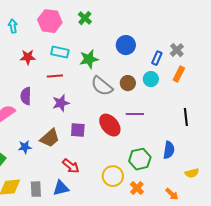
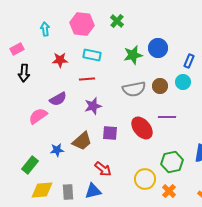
green star: (89, 59) -> (133, 55), moved
gray semicircle: (102, 86) -> (134, 89), turned -50
purple semicircle: (26, 96) -> (58, 99), turned -120

